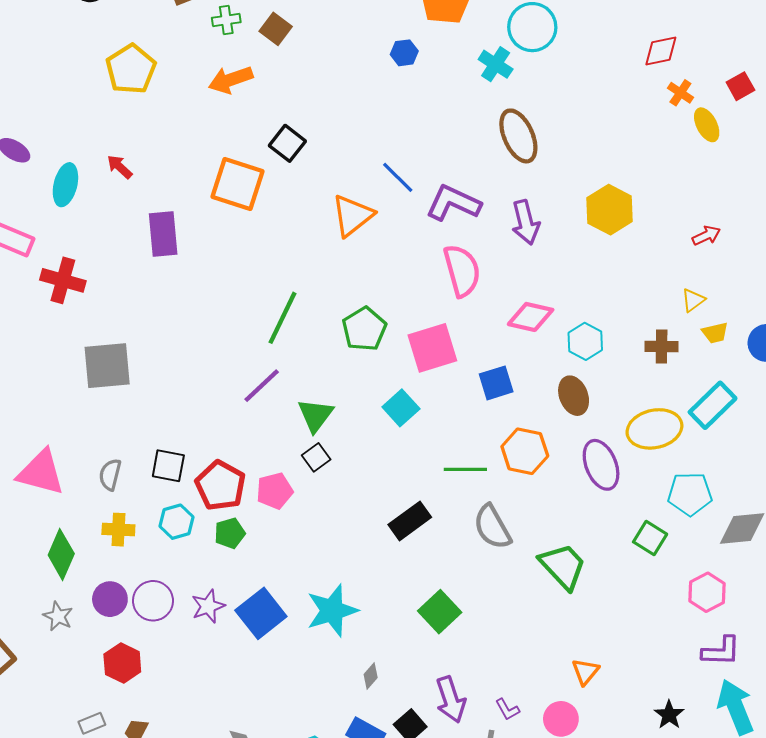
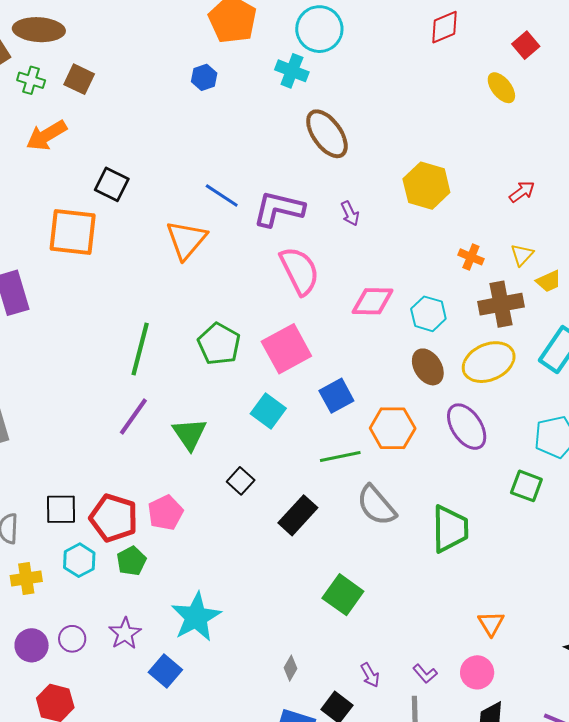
green cross: (226, 20) -> (31, 80), turned 36
orange cross: (680, 93) -> (471, 257), moved
purple arrow: (526, 222) -> (350, 213), size x0.6
brown cross: (662, 347) -> (501, 304), size x1.4
blue square: (496, 383) -> (336, 396), moved
yellow ellipse: (654, 429) -> (489, 362), moved
black square: (316, 457) -> (241, 481), moved
green trapezoid: (563, 566) -> (450, 529), turned 54
purple circle: (153, 601) -> (72, 639), size x0.7
cyan star: (332, 611) -> (196, 617), moved
blue square: (261, 613) -> (165, 671), moved, size x0.7
purple arrow: (451, 700) -> (370, 675), size x0.6

